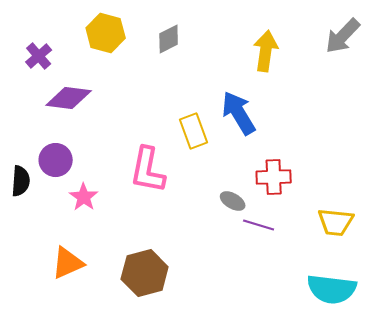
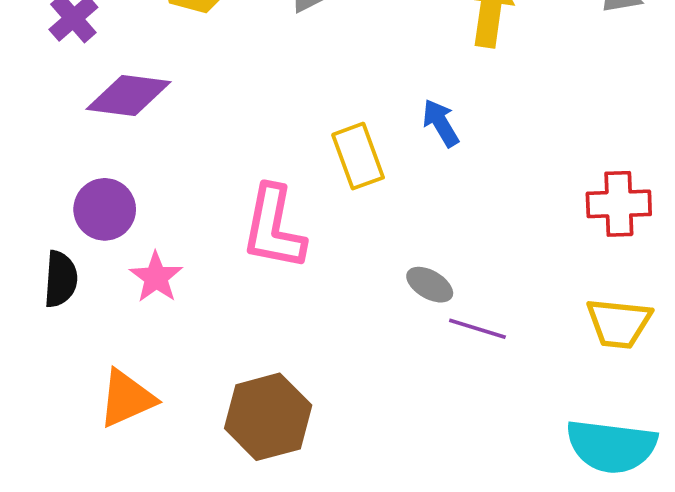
blue arrow: (239, 113) -> (441, 123), size x0.6
red cross: (274, 177) -> (619, 204), moved
black semicircle: (21, 181) -> (61, 279), moved

